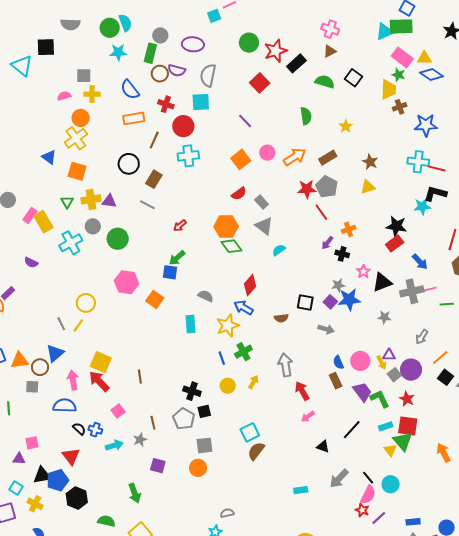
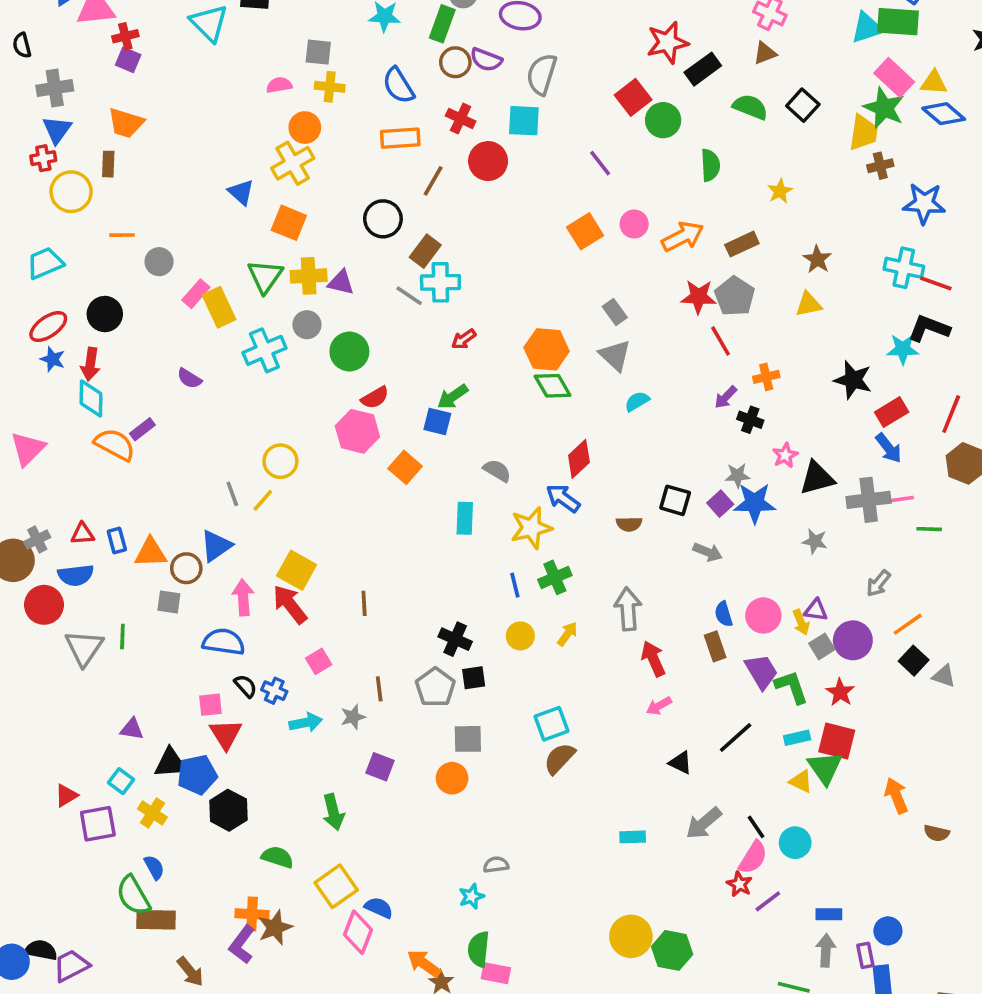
green circle: (249, 43) -> (663, 120), moved
green star: (398, 75) -> (884, 108), size x1.6
cyan cross: (188, 156) -> (440, 282), moved
red semicircle: (239, 194) -> (375, 398), moved
green triangle: (67, 202) -> (265, 276), size x1.5
red rectangle: (395, 243) -> (892, 412), moved
pink square: (32, 443) -> (210, 705), moved
yellow triangle: (390, 450) -> (801, 781), turned -32

